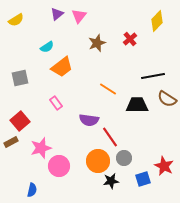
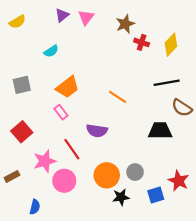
yellow diamond: (157, 21) -> (171, 45), moved
red cross: (130, 39) -> (142, 42), turned -32
brown star: (97, 43) -> (125, 24), moved
orange trapezoid: (62, 67) -> (68, 87), moved
black trapezoid: (137, 105) -> (160, 131), moved
red line: (110, 137) -> (72, 149), moved
brown rectangle: (11, 142) -> (12, 176), moved

